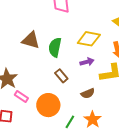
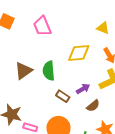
brown triangle: (31, 40) -> (23, 71), turned -36
purple arrow: (87, 62) -> (83, 89), moved

